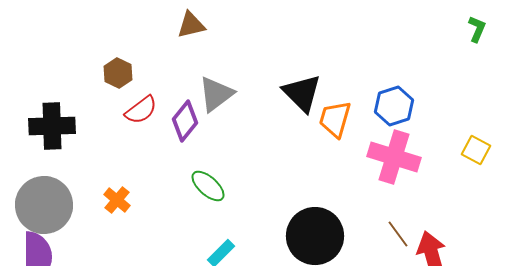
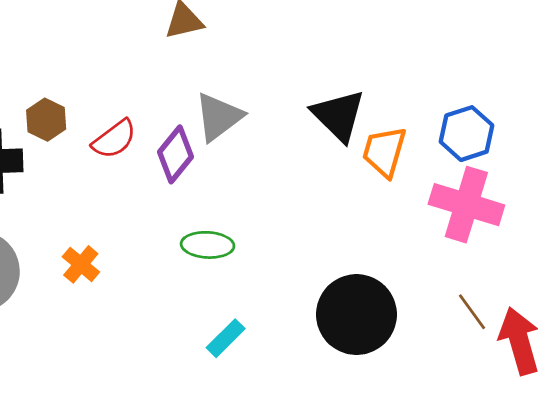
brown hexagon: (118, 73) -> (46, 120), moved
green ellipse: (208, 186) -> (208, 245), turned -39

